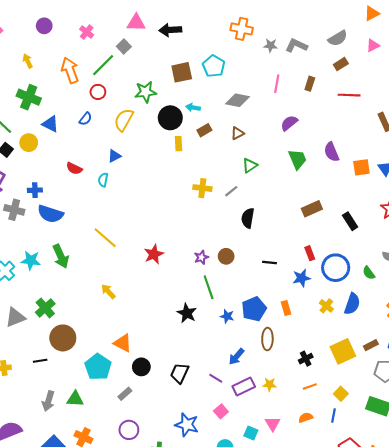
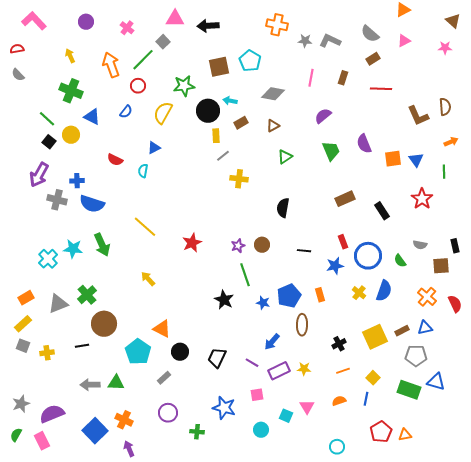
gray semicircle: (338, 38) -> (370, 34), turned 72
gray line: (231, 191) -> (223, 156), moved
gray arrow: (48, 401) -> (90, 385), turned 72
pink square: (221, 411) -> (257, 395), turned 32

